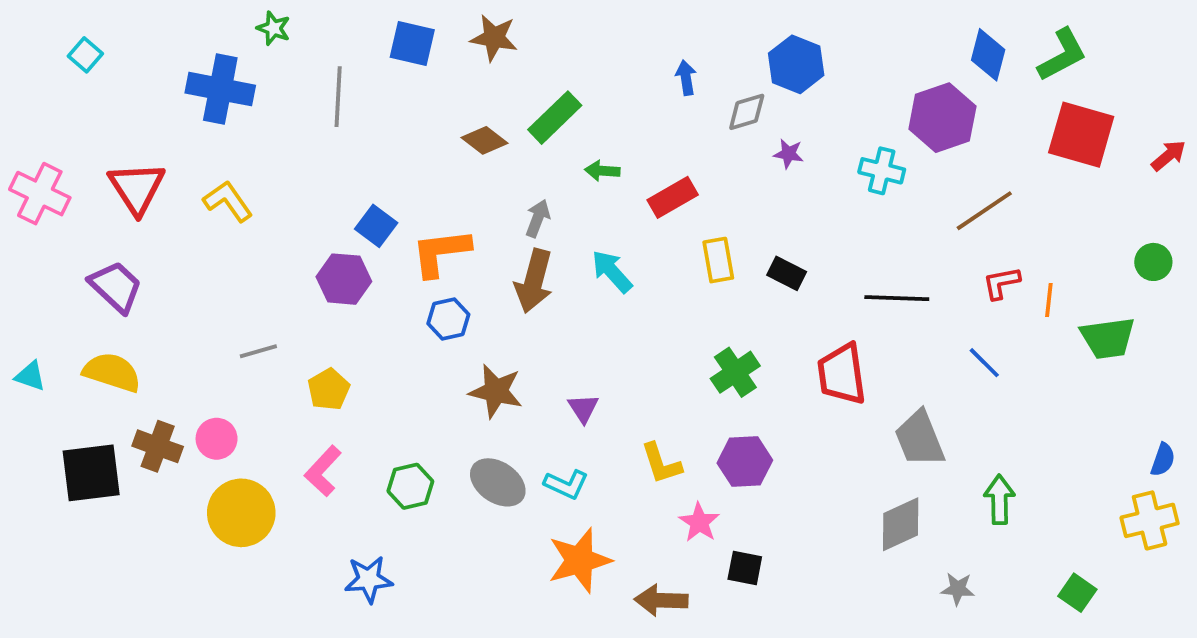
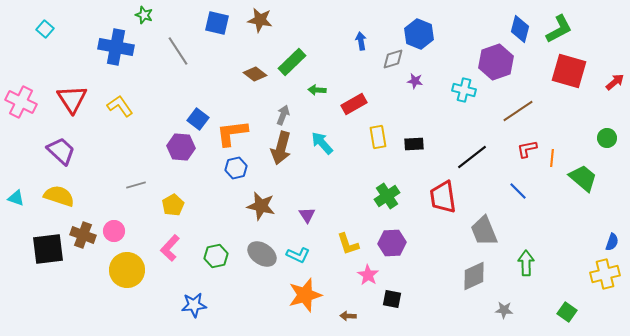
gray line: (338, 97) -> (178, 51), turned -36
black rectangle: (787, 273) -> (414, 144), turned -30
black line: (897, 298) -> (472, 157), turned -40
green trapezoid: (1108, 338) -> (583, 178), turned -132
brown arrow: (661, 600) -> (348, 316), size x0.6

